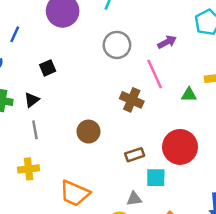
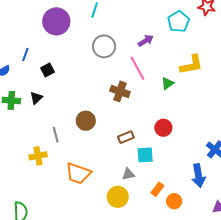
blue line: (15, 34) -> (25, 54), moved
green triangle: (189, 95) -> (168, 83), turned -32
gray line: (35, 130) -> (56, 135), moved
red circle: (180, 147) -> (163, 128), size x0.6

